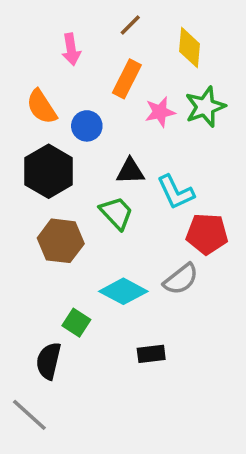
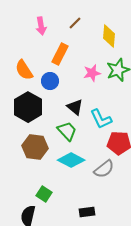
pink arrow: (71, 49) -> (41, 26), moved
orange rectangle: (127, 79) -> (60, 54), moved
black triangle: (130, 171) -> (75, 107), turned 42
cyan diamond: (123, 291) -> (71, 160), moved

